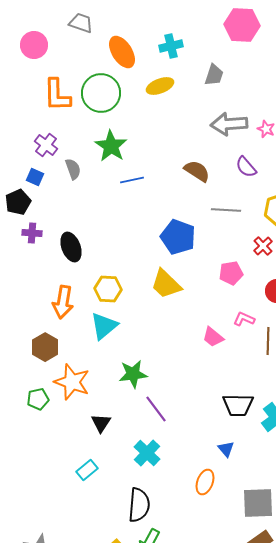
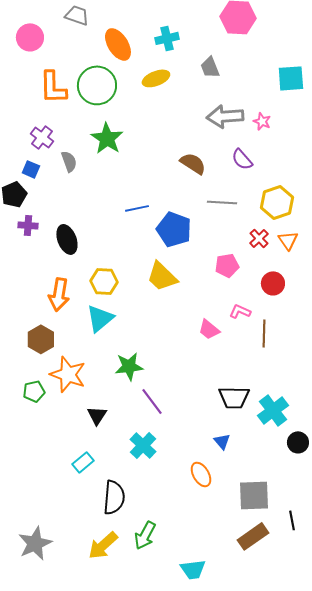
gray trapezoid: (214, 75) -> (210, 67), turned 140
blue line: (132, 180) -> (137, 208), moved
orange ellipse: (205, 482) -> (201, 474), turned -50
black semicircle: (139, 505) -> (114, 497), moved

